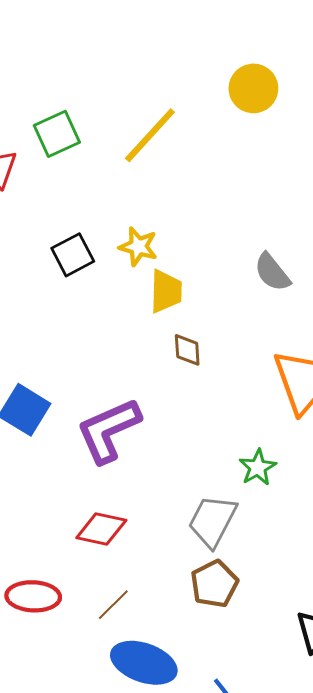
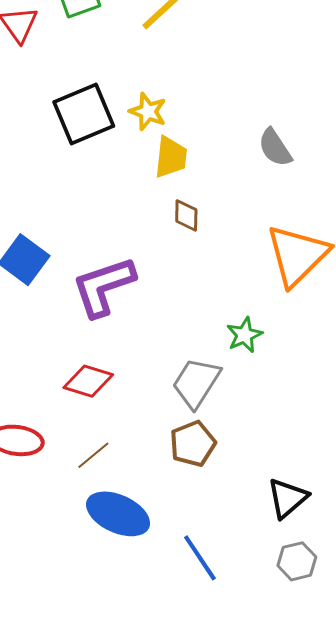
black square: (73, 255) -> (84, 114), size x1.5

